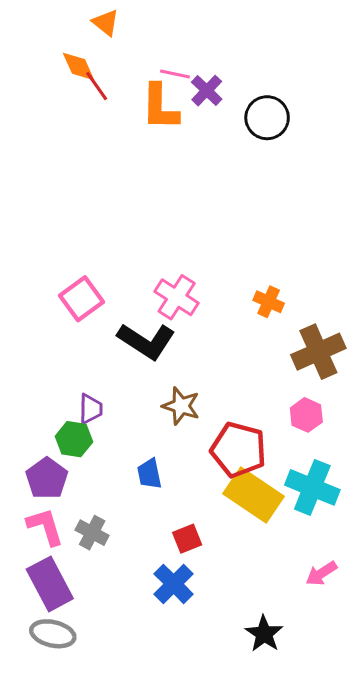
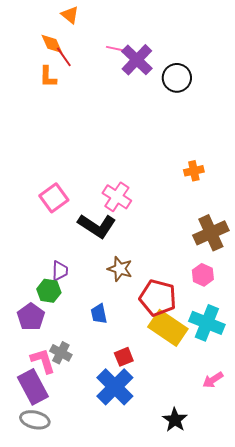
purple cross: (207, 91) -> (137, 60), size x1.5
orange L-shape: (160, 107) -> (48, 77), moved, size x0.7
orange cross: (269, 302) -> (194, 171), moved, turned -36
pink L-shape: (45, 527) -> (43, 361), moved
blue cross: (174, 584) -> (115, 387), size x1.4

